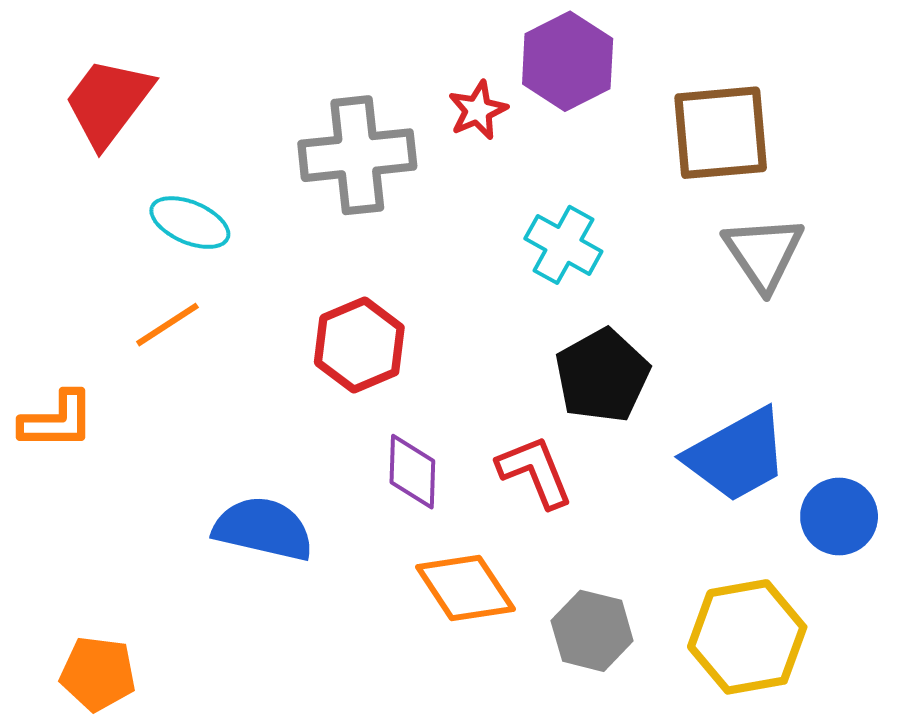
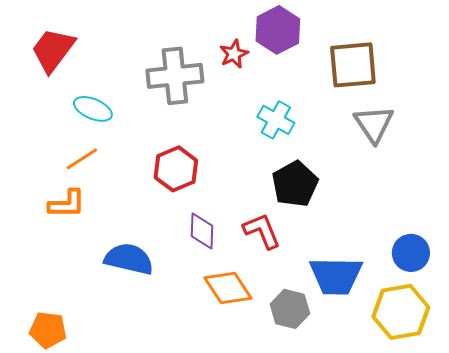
orange L-shape: (57, 421) -> (67, 204), moved
blue trapezoid: (737, 455) -> (336, 276), moved, turned 30
yellow hexagon: (747, 637) -> (401, 312), moved

